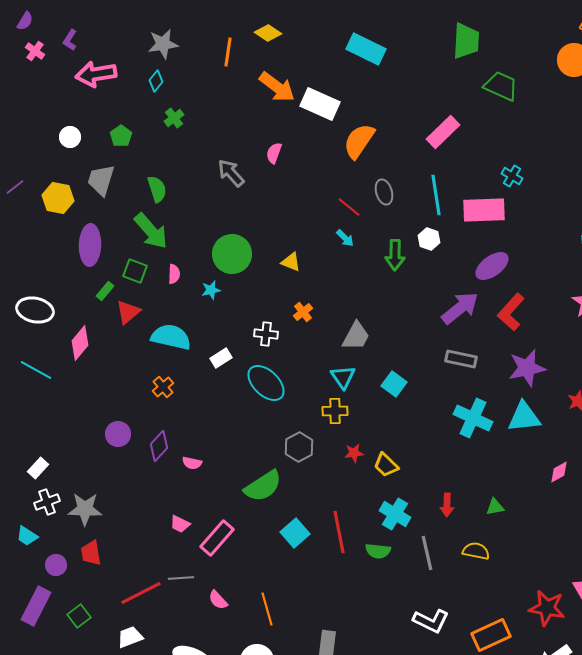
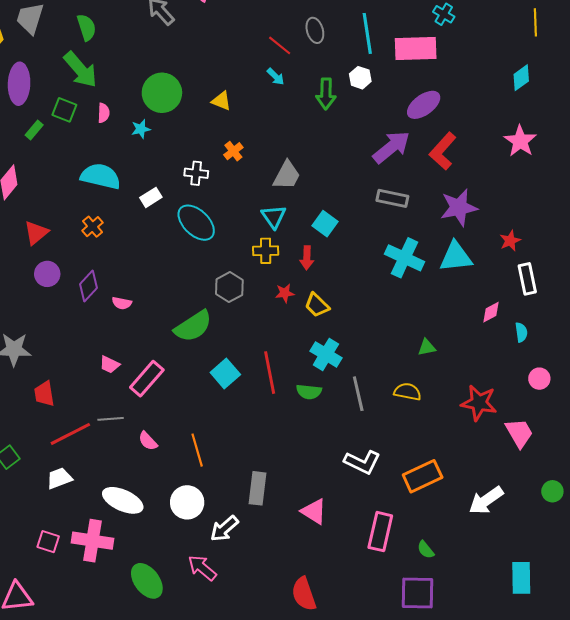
red triangle: (128, 312) -> (36, 233), moved
red arrow: (447, 505) -> (307, 258), moved
red trapezoid: (91, 553) -> (44, 394), moved
red star: (547, 608) -> (479, 403), moved

